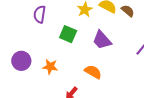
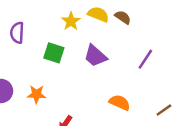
orange semicircle: (93, 72) -> (120, 102), moved

